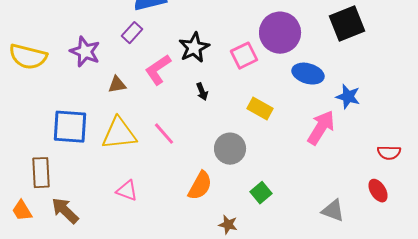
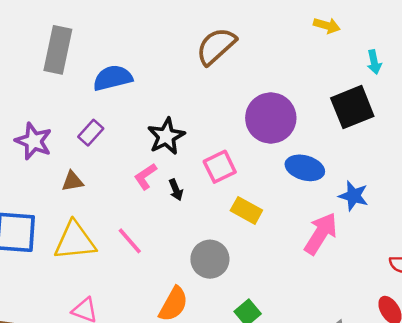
purple rectangle: (132, 33) -> (91, 133), moved
pink square: (244, 56) -> (220, 167), moved
pink L-shape: (158, 70) -> (145, 176), moved, size x0.7

